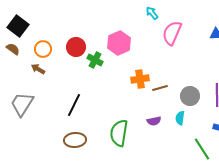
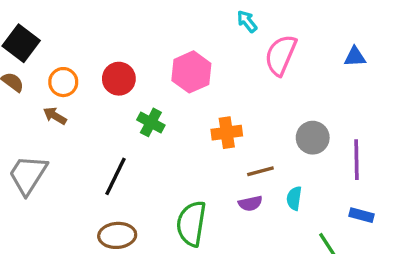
green cross: (95, 60) -> (151, 122), moved
brown line: (160, 88) -> (260, 171), moved
gray circle: (190, 96) -> (313, 138), moved

